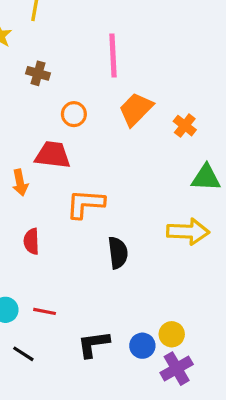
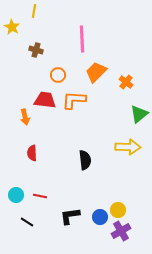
green triangle: (206, 178) -> (139, 114), turned -42
orange L-shape: (85, 204) -> (74, 100), moved

